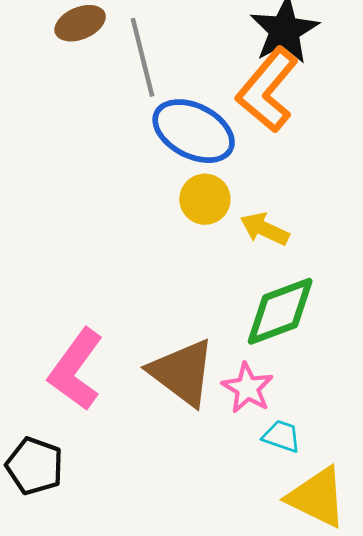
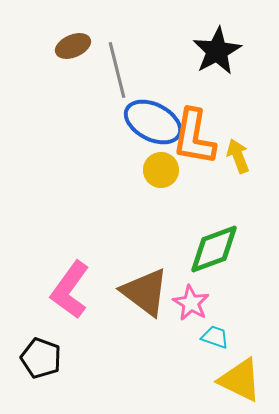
orange L-shape: (267, 90) -> (194, 137), moved, turned -30
yellow arrow: (265, 229) -> (238, 156), moved, turned 44

